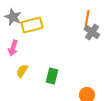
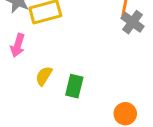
yellow semicircle: (22, 71) -> (44, 76), moved

